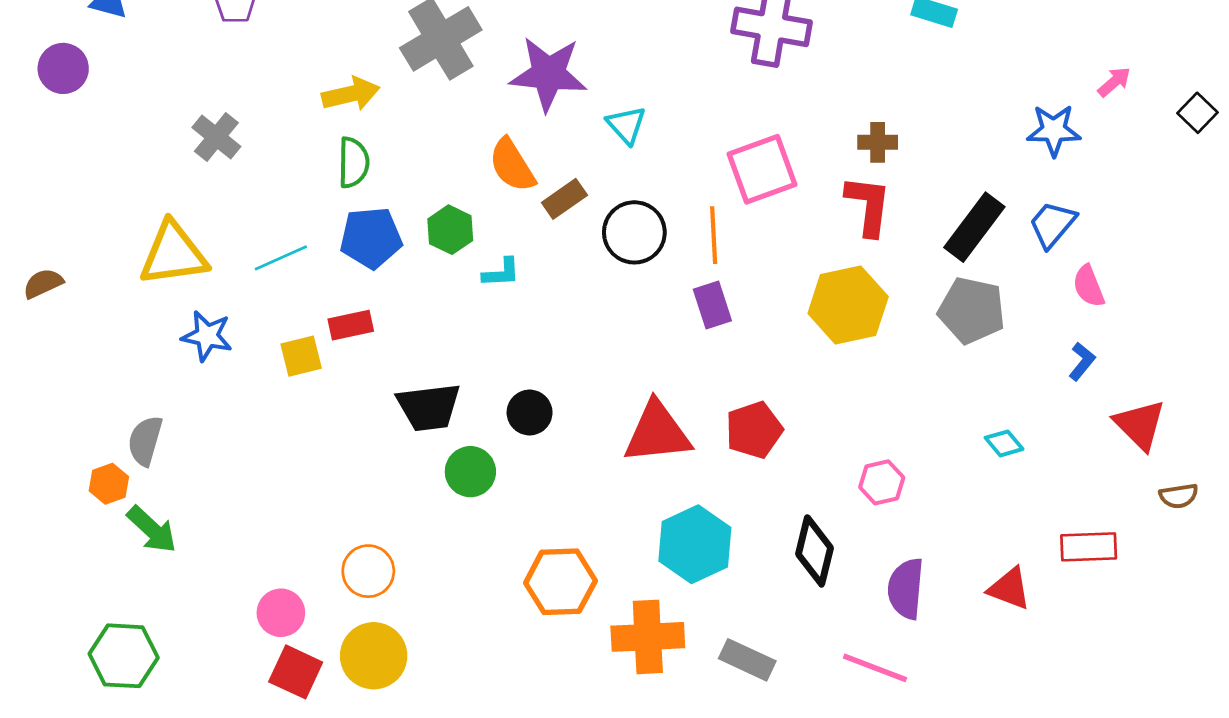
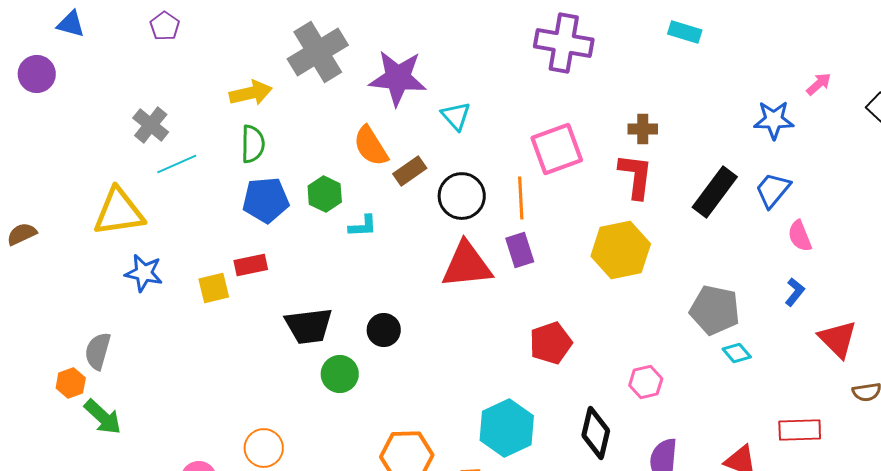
cyan line: (281, 258) -> (177, 164), moved
gray pentagon: (972, 310) -> (715, 310), moved
red triangle: (657, 433) -> (467, 265), moved

